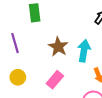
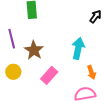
brown star: (58, 47) -> (34, 50), moved

